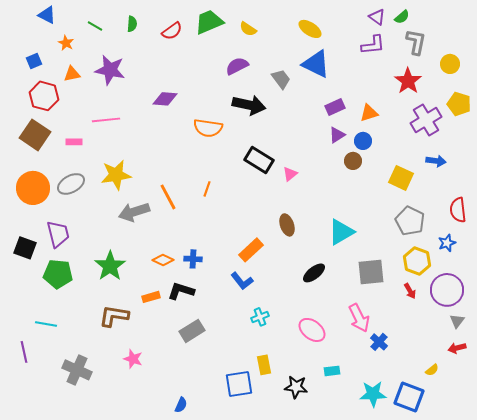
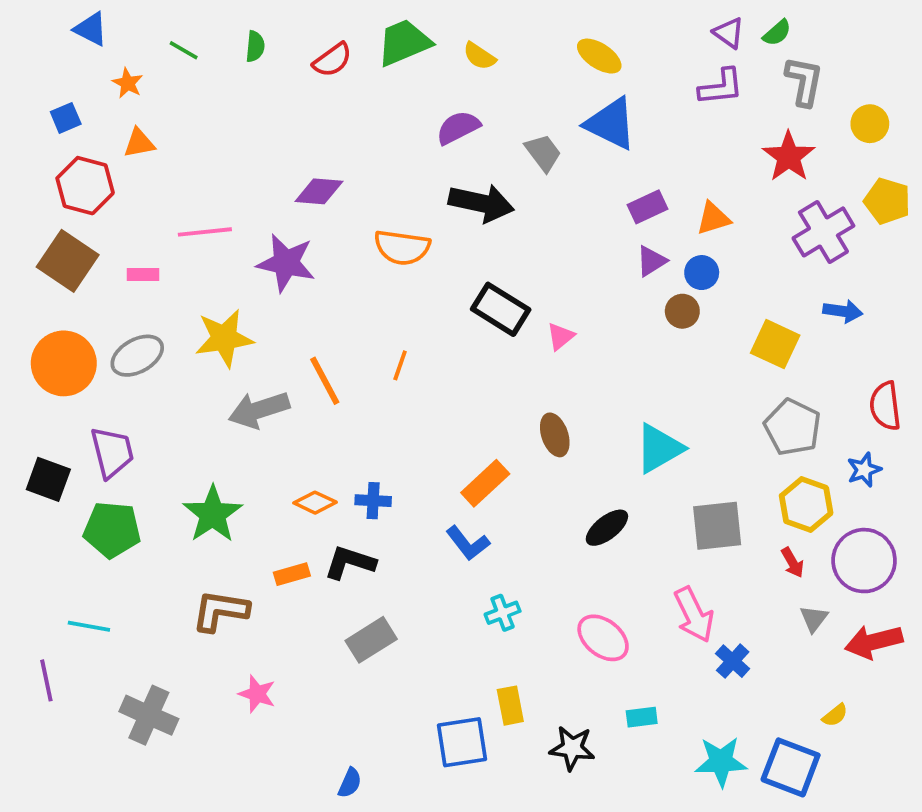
purple star: (110, 70) -> (286, 263), moved
gray triangle: (457, 321) -> (814, 619), moved
red arrow: (457, 348) -> (874, 642), moved, size x1.6

